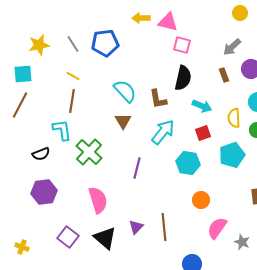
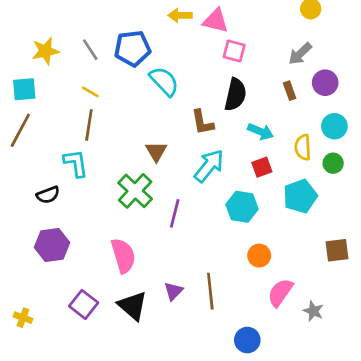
cyan semicircle: (125, 91) -> (164, 81), moved
green cross: (89, 152) -> (135, 191), moved

